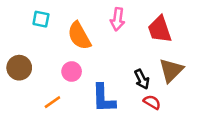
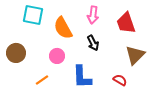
cyan square: (41, 19) -> (33, 15), size x1.5
black arrow: (142, 79) -> (93, 43), moved

